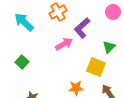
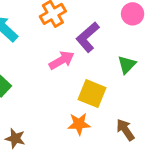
yellow square: (96, 67) -> (92, 94), moved

